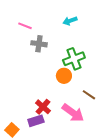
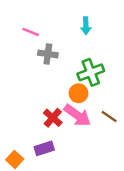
cyan arrow: (70, 21) -> (86, 26), turned -72
red cross: (43, 107) -> (53, 118), moved
pink arrow: (73, 113) -> (77, 115), moved

